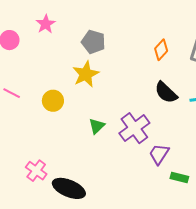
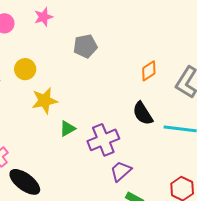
gray pentagon: (93, 42) -> (85, 46), turned 30
yellow star: (86, 74) -> (45, 101), moved
yellow circle: (53, 101) -> (25, 69), moved

